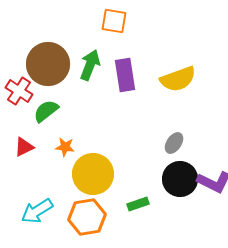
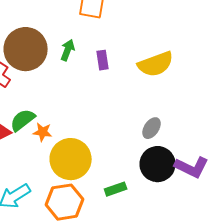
green arrow: (90, 65) -> (68, 50), size x0.7
purple rectangle: (125, 75) -> (103, 60), size x0.6
green semicircle: (46, 111) -> (23, 120), moved

